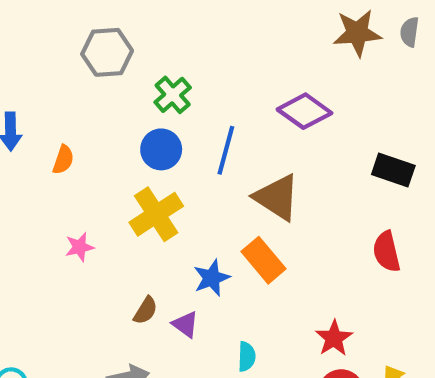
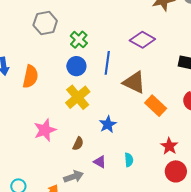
orange semicircle: (63, 160) -> (30, 77), size x1.6
pink star: (80, 247) -> (45, 130), moved, size x1.6
orange rectangle: (264, 260) -> (156, 106), moved
purple triangle: (185, 324) -> (100, 162), moved

